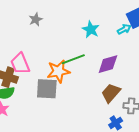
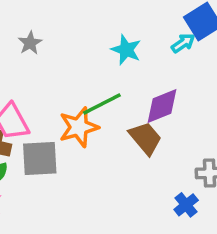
gray square: (47, 89) -> (40, 158), moved
brown trapezoid: (111, 93) -> (145, 138), moved, turned 105

